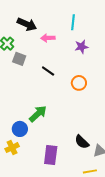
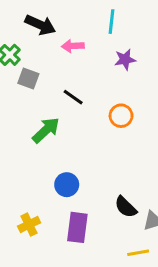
green arrow: (38, 114) -> (46, 130), moved
blue circle: (20, 129) -> (67, 185), moved
yellow cross: (12, 148) -> (29, 225), moved

